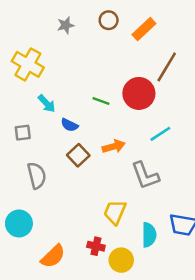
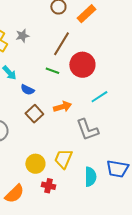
gray star: (66, 25) -> (22, 36), moved
brown line: (167, 67) -> (61, 44), moved
yellow circle: (121, 260) -> (35, 164), moved

